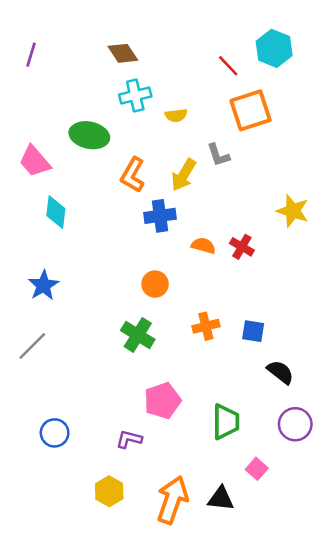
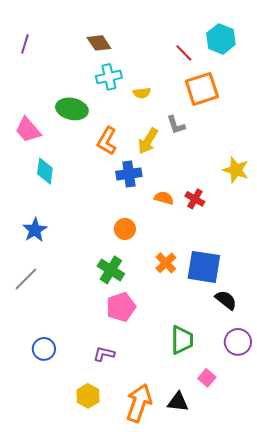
orange cross: (206, 326) -> (166, 263), turned -30
blue square: (253, 331) -> (204, 267), size x1.8
pink pentagon: (162, 401) -> (121, 307), moved

